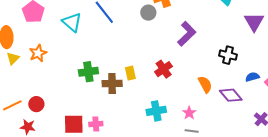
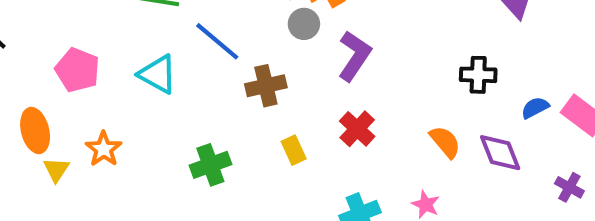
purple L-shape: (187, 34) -> (354, 56), moved
brown cross: (112, 83) -> (266, 86), moved
purple diamond: (231, 95) -> (500, 153), turned 30

